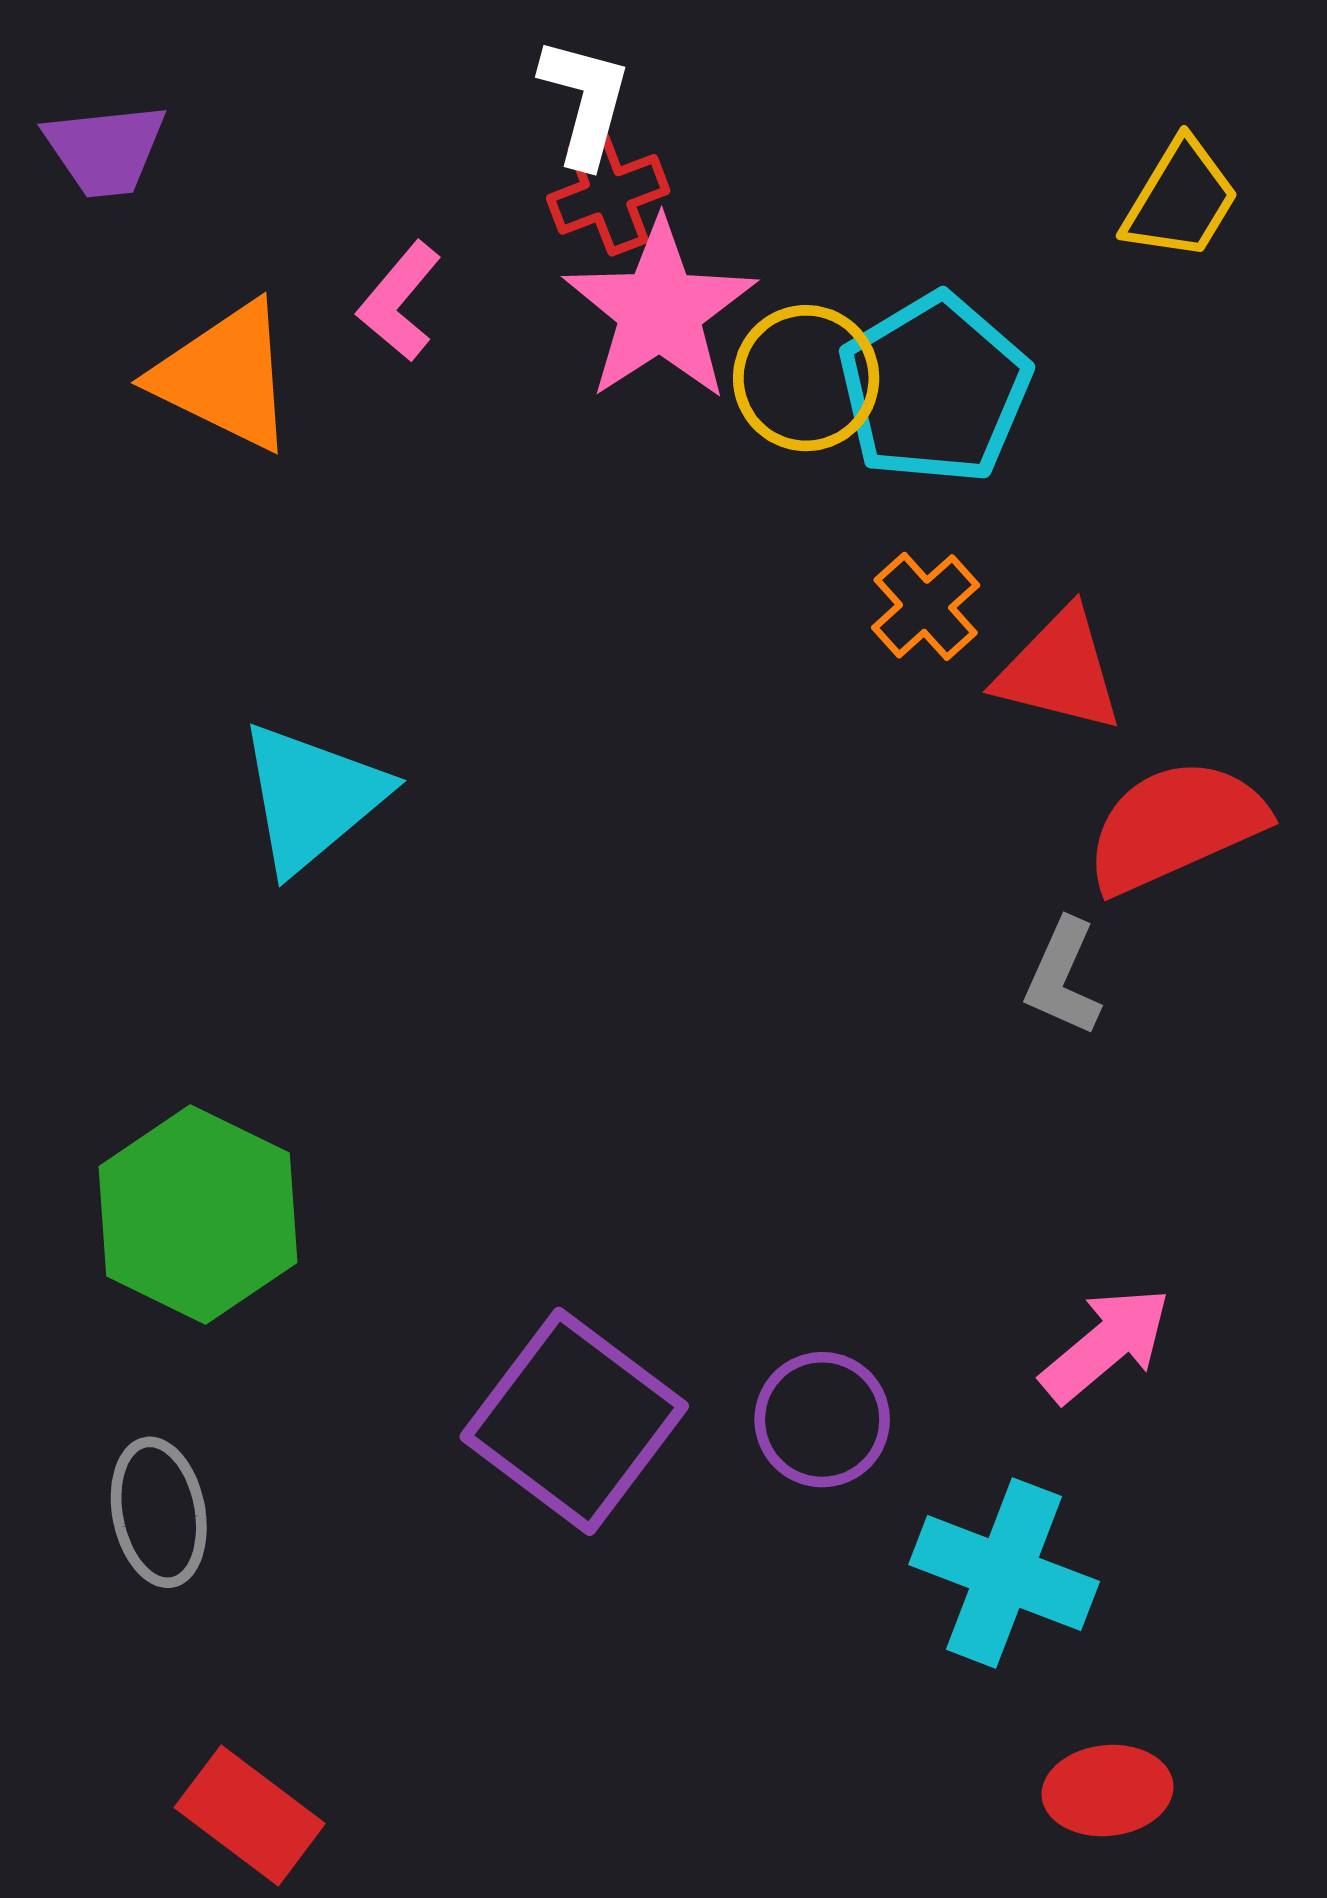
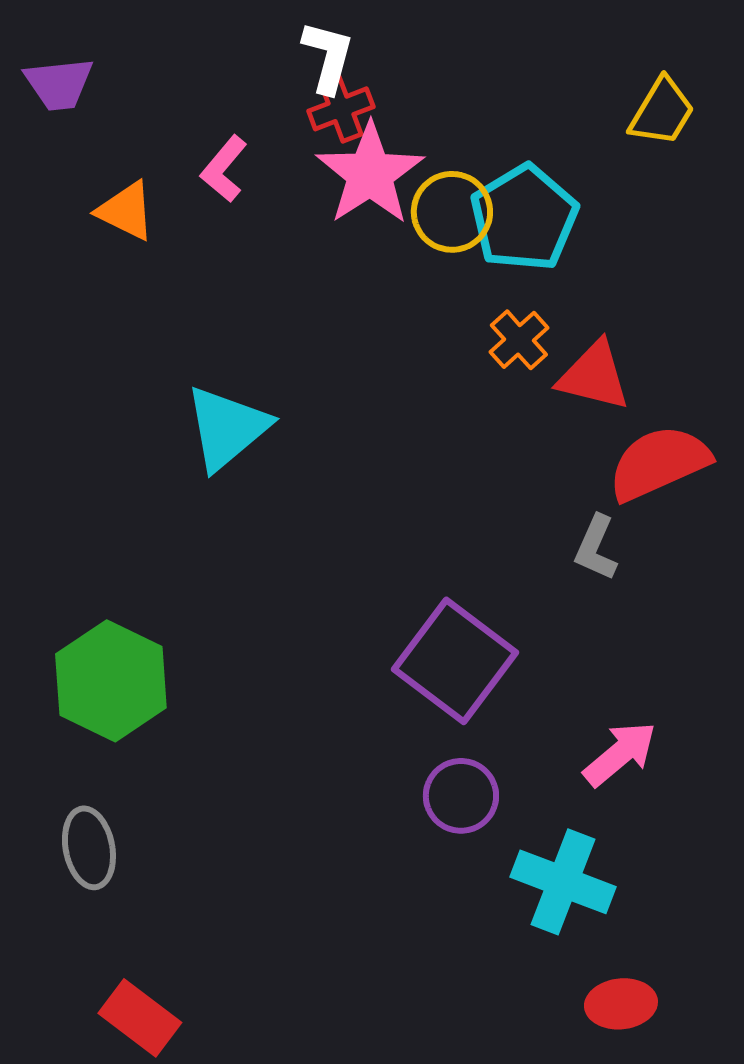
orange triangle: (225, 376) -> (126, 211), size x0.7
cyan triangle: (312, 797) -> (227, 428), moved
purple square: (574, 1421) -> (455, 661), moved

